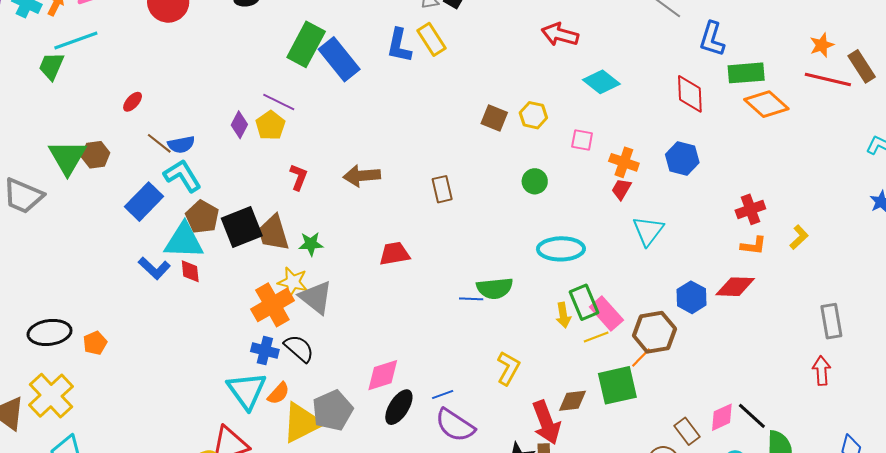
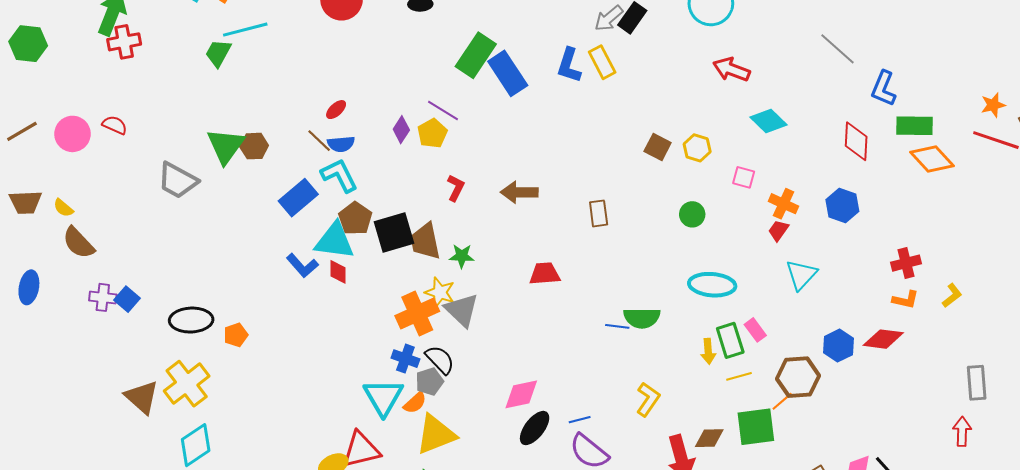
red ellipse: (133, 102) -> (336, 110), moved
pink rectangle: (606, 314) -> (755, 330), moved, size x0.7
gray pentagon: (333, 410) -> (429, 382), moved, size x0.7

